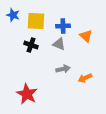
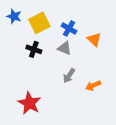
yellow square: (36, 21) -> (39, 23), turned -30
blue cross: (63, 26) -> (69, 28), turned 32
gray arrow: (63, 69) -> (69, 76), turned 136

